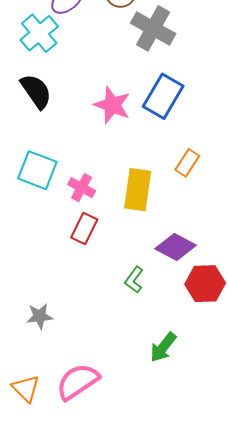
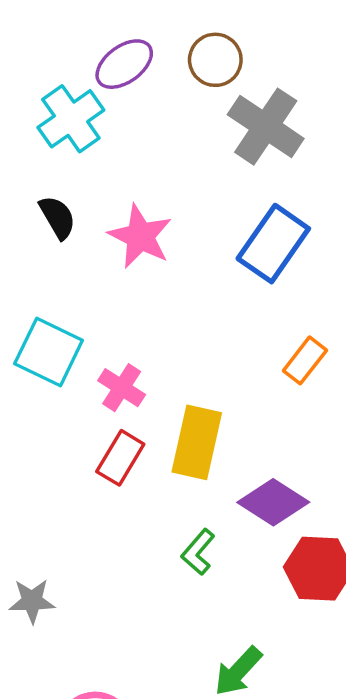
black semicircle: (36, 91) -> (58, 217), size x0.7
pink star: (112, 105) -> (140, 236), moved
yellow rectangle: (138, 190) -> (197, 442), moved

